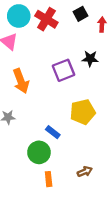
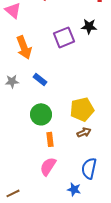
yellow pentagon: (83, 112) -> (82, 109), moved
blue rectangle: (53, 132) -> (40, 79), moved

